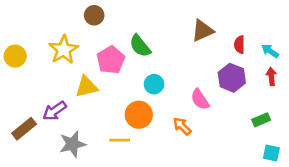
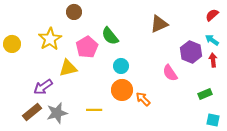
red semicircle: (239, 45) -> (212, 15), moved, turned 48
purple hexagon: (232, 78) -> (191, 52), moved
pink semicircle: (200, 99) -> (170, 73), moved
orange circle: (139, 115) -> (122, 90), moved
brown rectangle: (24, 129) -> (32, 112), moved

